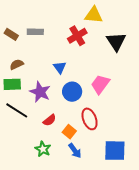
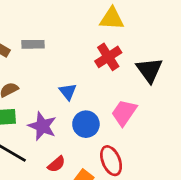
red cross: (77, 36) -> (108, 57), moved
black triangle: (116, 42) -> (149, 70), moved

